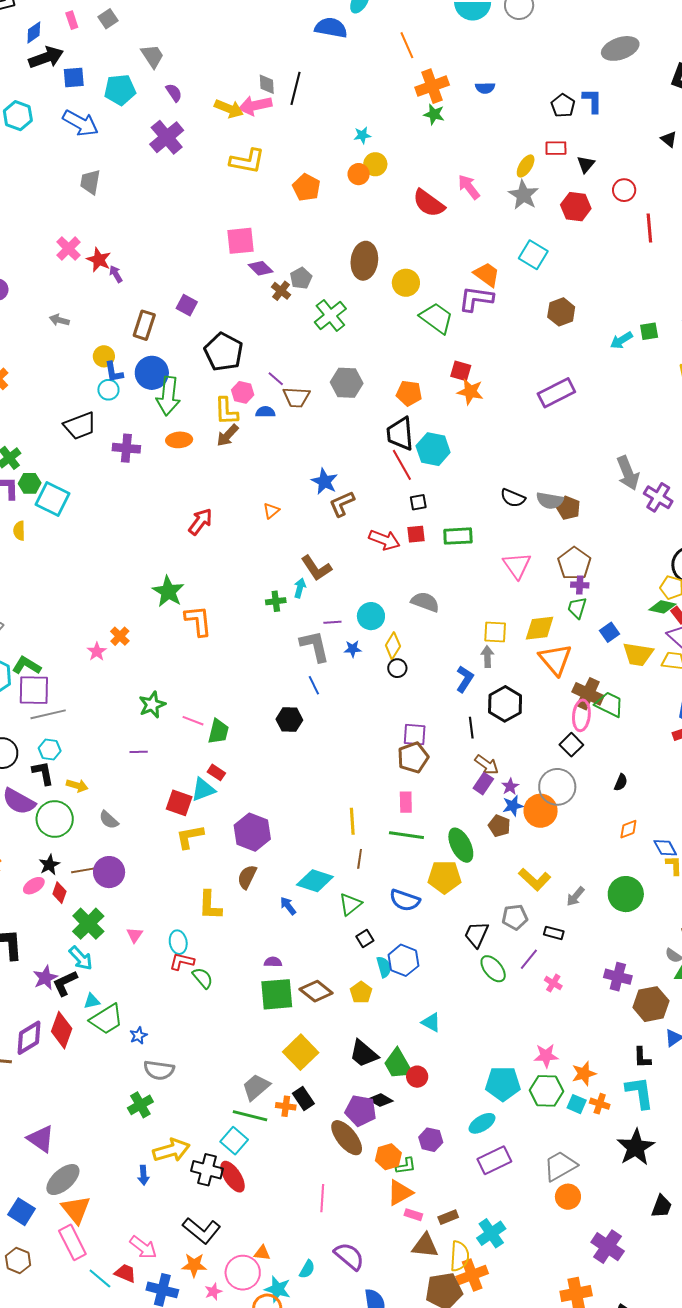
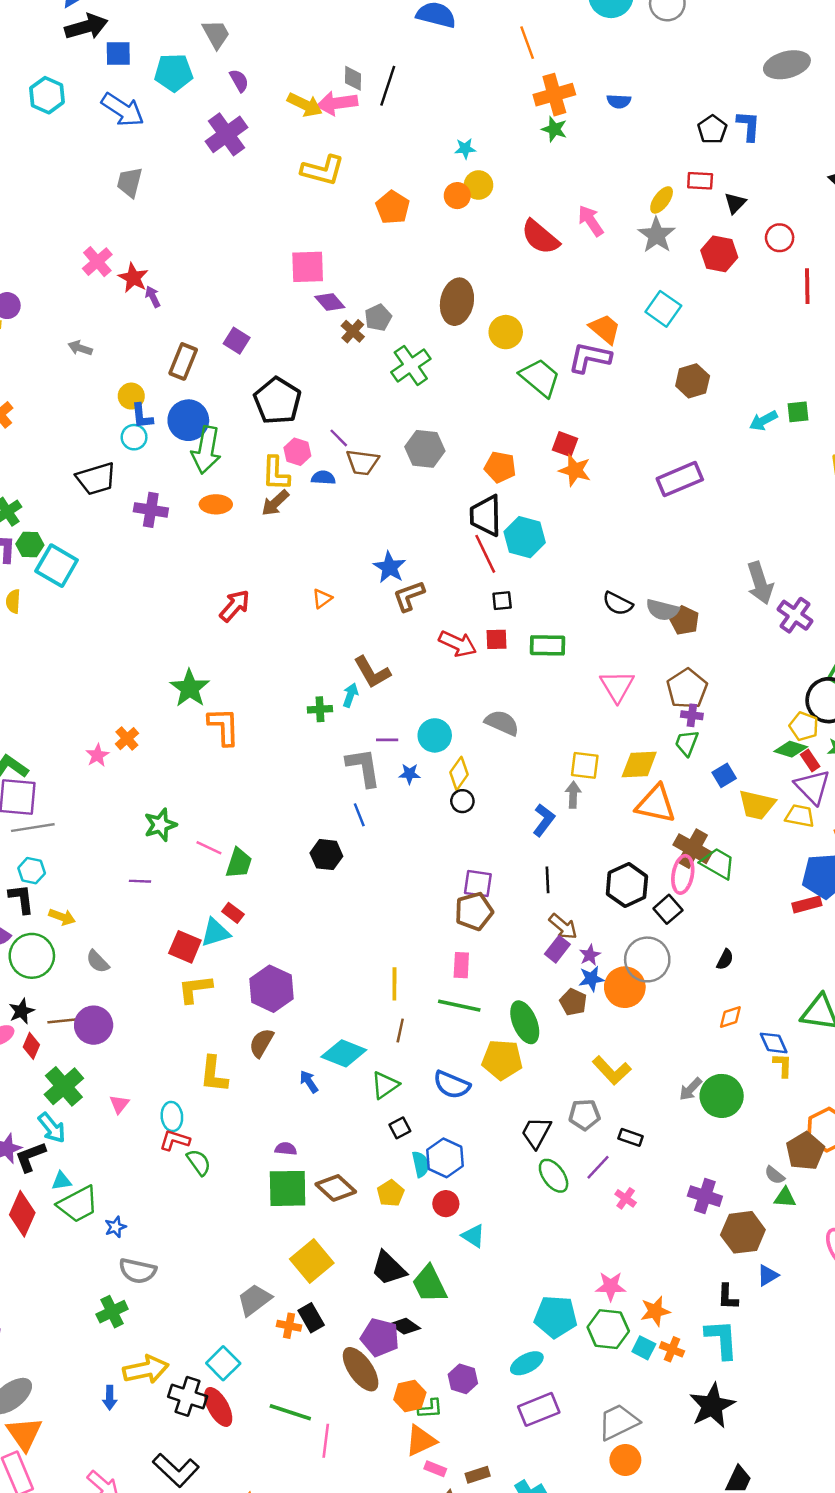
orange triangle: (555, 659) -> (656, 804), turned -42
black hexagon: (505, 704) -> (627, 885), moved
gray arrow: (575, 896) -> (691, 1089), moved
red circle: (417, 1077) -> (446, 1204), moved
green line: (250, 1116) -> (290, 1412), moved

